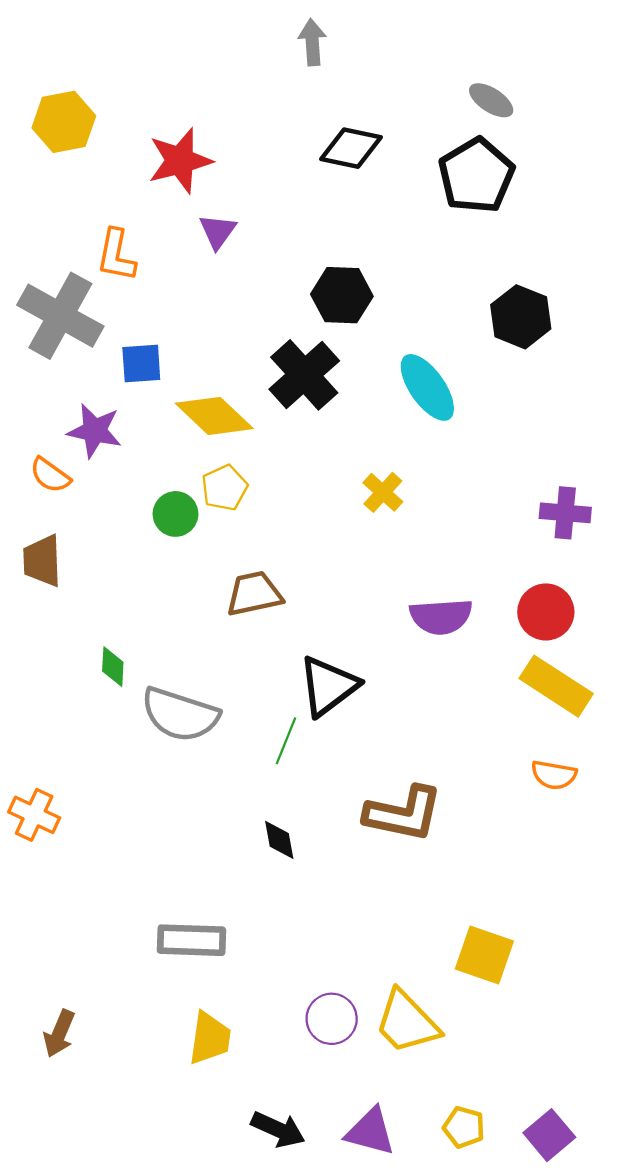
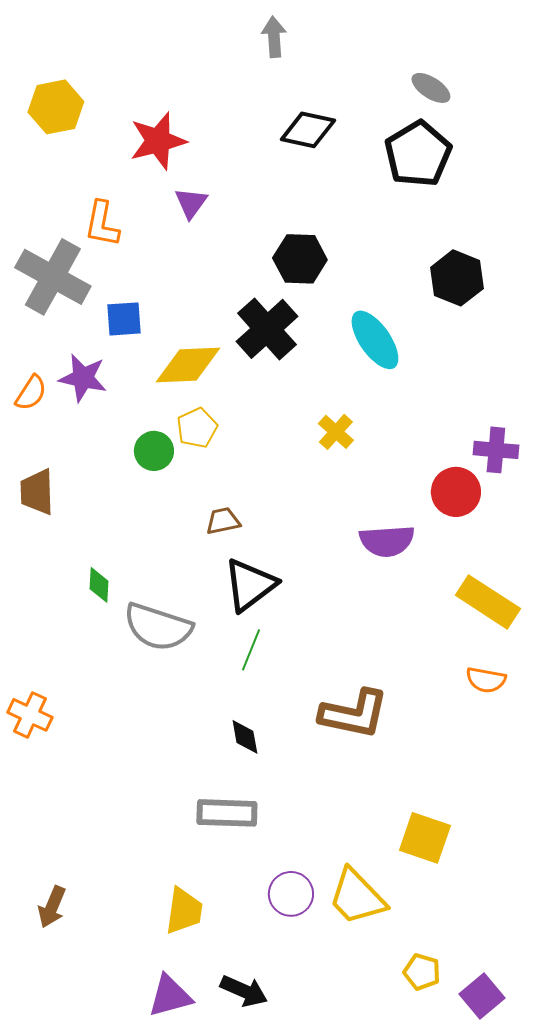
yellow diamond: (214, 416) -> (188, 365), turned -46
orange semicircle: (50, 475) -> (31, 393), moved, turned -93
brown trapezoid: (254, 594) -> (223, 521), size x0.7
red circle: (546, 612) -> (456, 492), moved
black triangle: (328, 686) -> (250, 585), moved
gray rectangle: (191, 940) -> (227, 813), moved
yellow pentagon: (464, 1127) -> (422, 972), moved
purple triangle: (370, 1132) -> (170, 996), moved, turned -30

